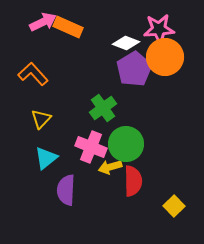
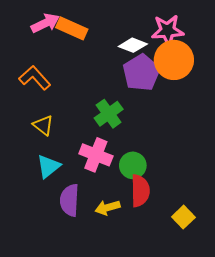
yellow triangle: (41, 119) -> (43, 125), turned -35
green circle: (126, 144) -> (133, 165), moved, size x0.7
yellow arrow: (110, 167) -> (108, 208), moved

